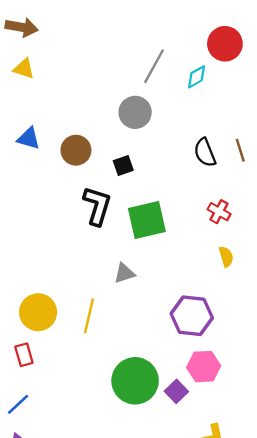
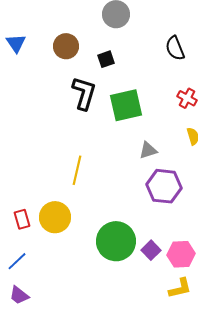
blue triangle: (29, 138) -> (16, 43), moved, turned 40
gray triangle: (124, 273) -> (148, 150), moved
yellow circle: (38, 312) -> (55, 217), moved
yellow line: (89, 316) -> (77, 170), moved
pink hexagon: (204, 367) -> (181, 254), moved

